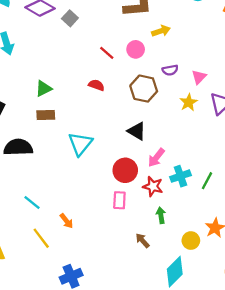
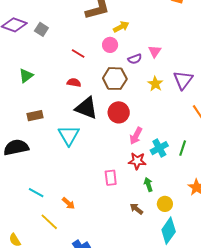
pink circle: (136, 49) -> (110, 45), moved
pink triangle: (199, 77) -> (155, 51), moved
green triangle: (43, 89) -> (26, 76), moved
black triangle: (137, 131) -> (86, 108), moved, size x1.4
red circle: (125, 170) -> (119, 112), moved
yellow circle: (191, 241) -> (165, 204), moved

